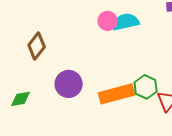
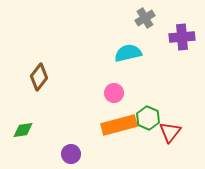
pink circle: (108, 21) -> (114, 93), moved
purple circle: (69, 84) -> (71, 154), moved, size x0.7

